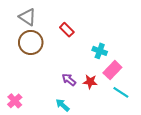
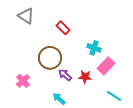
brown circle: (31, 42) -> (50, 58), moved
cyan line: (121, 92) -> (114, 96), moved
pink cross: (15, 101) -> (23, 81), moved

